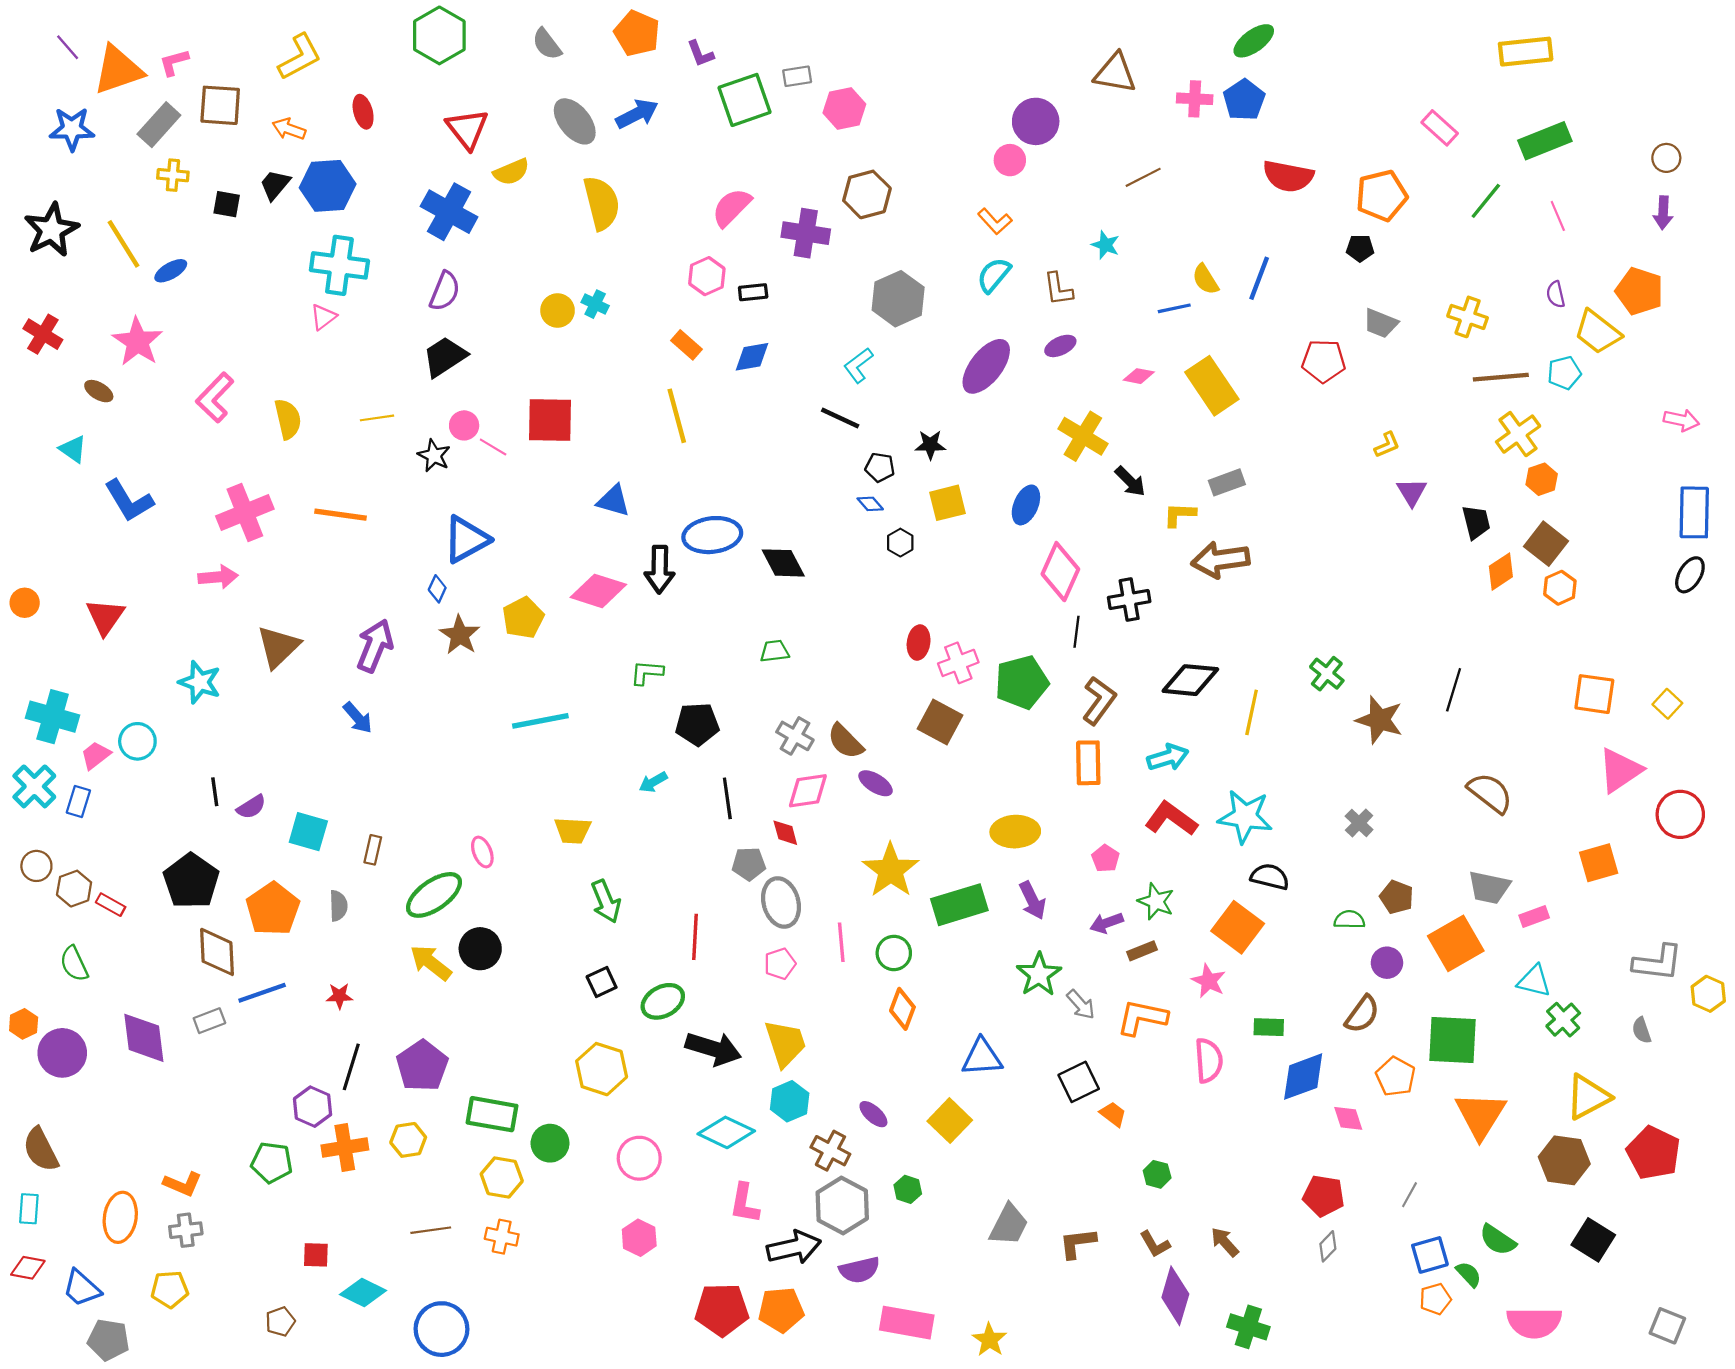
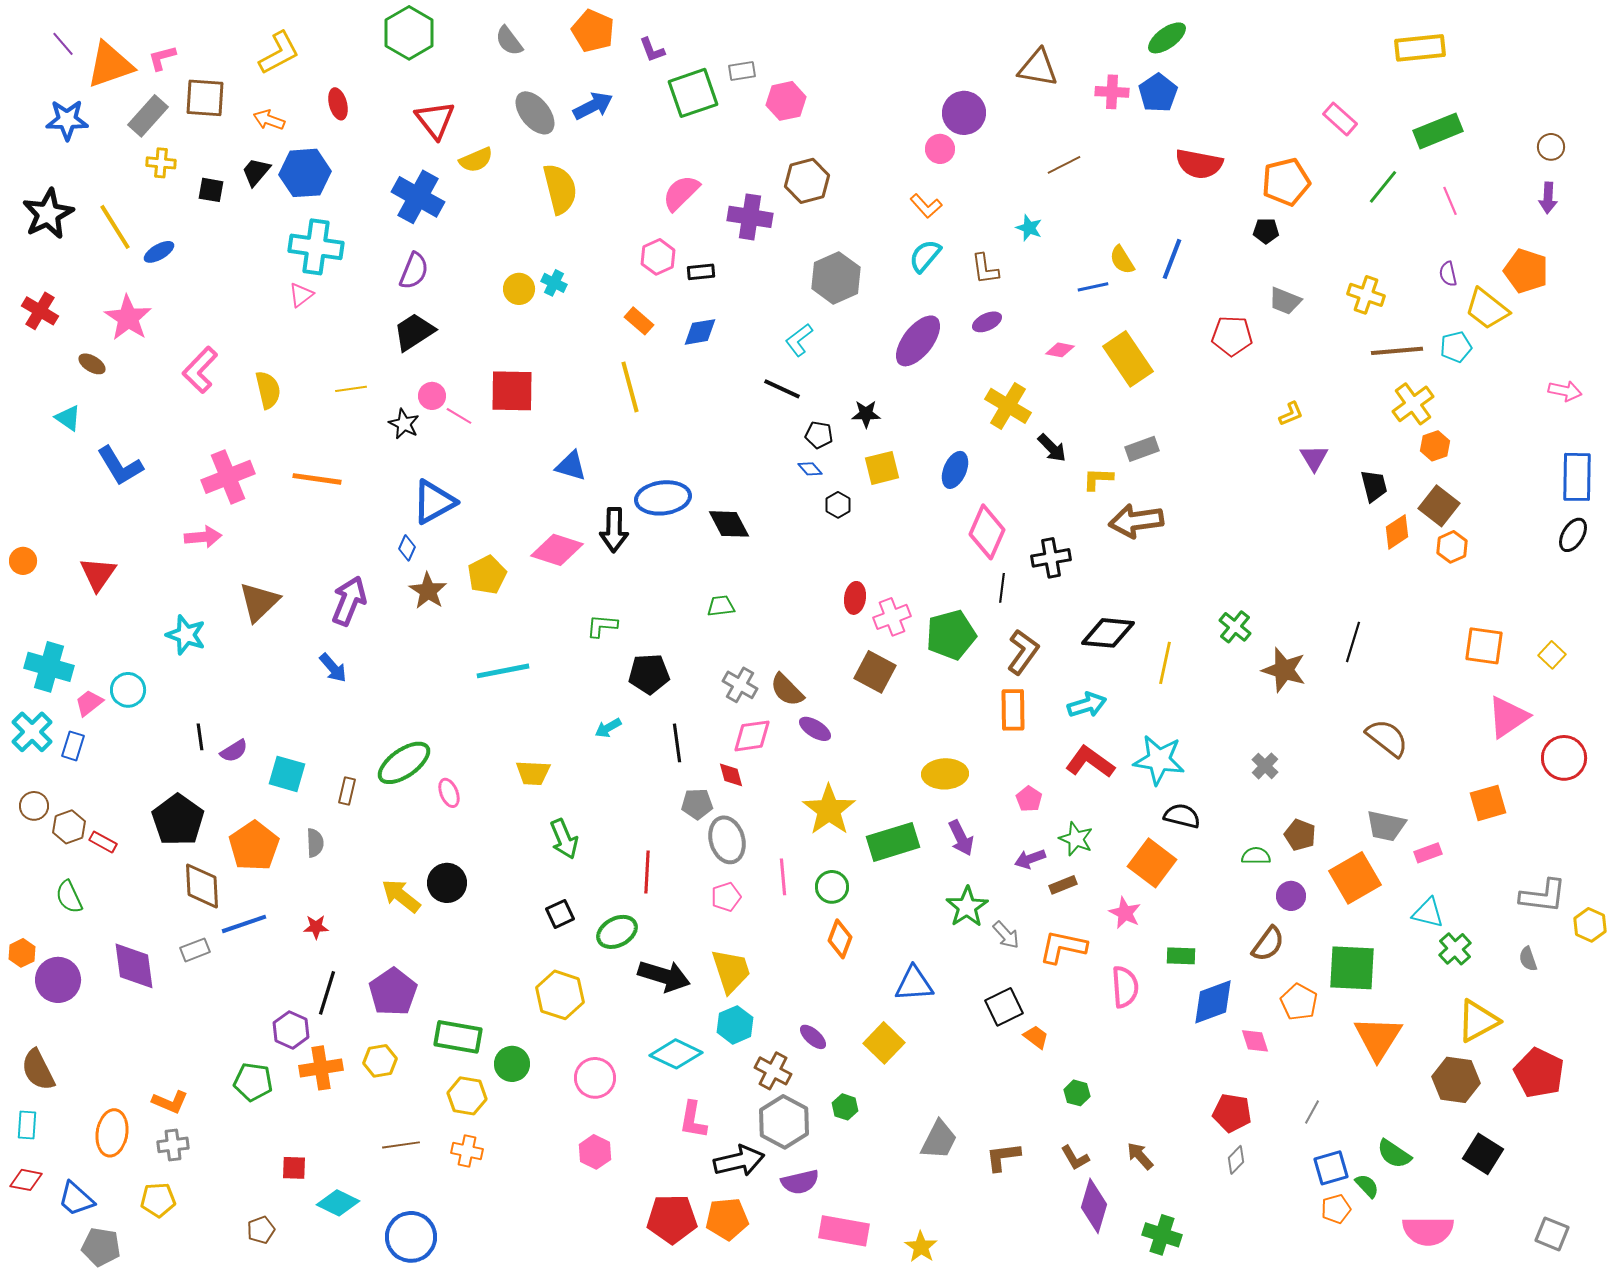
green ellipse: (434, 895) -> (404, 763), moved

